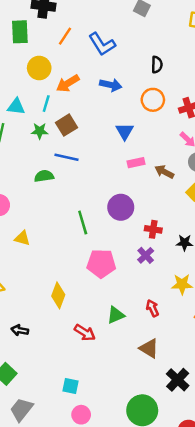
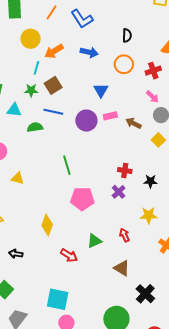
cyan triangle: (16, 106) -> (14, 110), moved
purple circle: (121, 207) -> (86, 121), moved
cyan square: (71, 386) -> (58, 299), size x1.6

